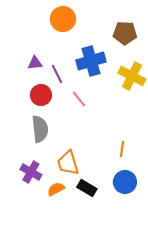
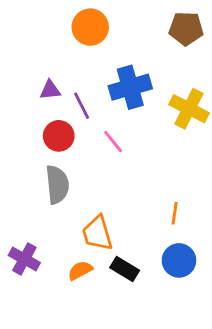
brown pentagon: (125, 33) -> (186, 28), moved
purple cross: (31, 172) -> (24, 259), moved

